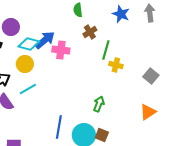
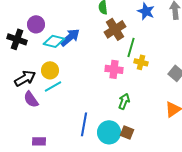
brown cross: (90, 32) -> (115, 29), size x1.5
pink cross: (61, 50) -> (114, 69), moved
yellow circle: (25, 64) -> (50, 70), moved

